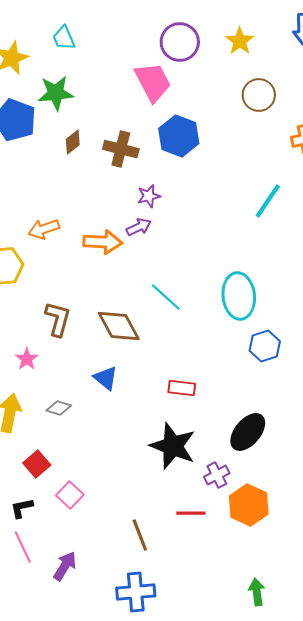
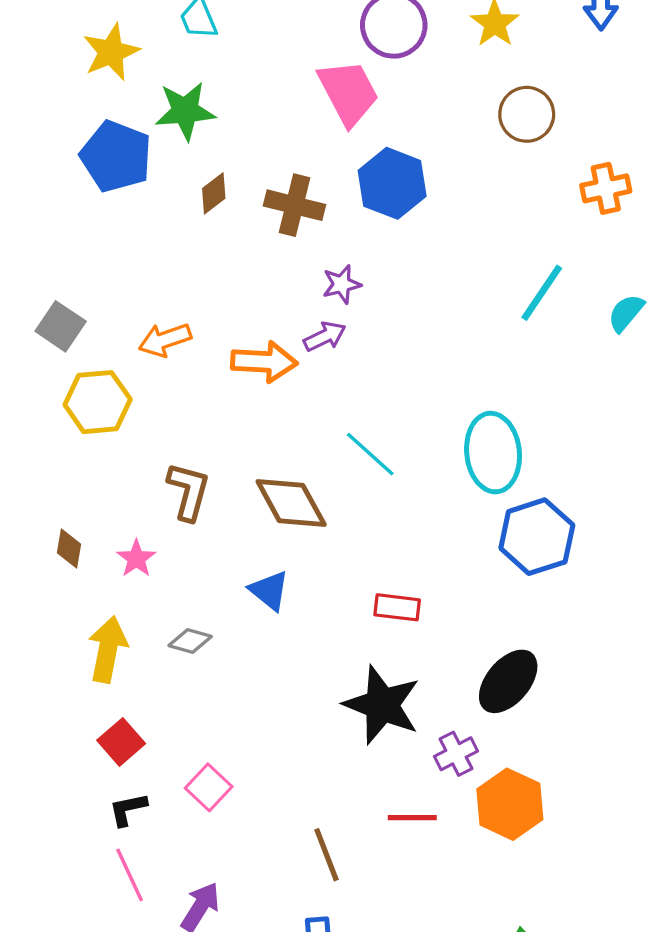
blue hexagon: (265, 346) -> (537, 537), size x1.4
red square: (37, 464) -> (121, 742), moved

